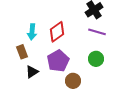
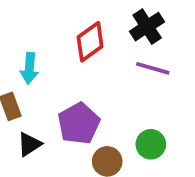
red diamond: (57, 32) -> (90, 42), moved
green circle: (96, 59) -> (151, 144), moved

